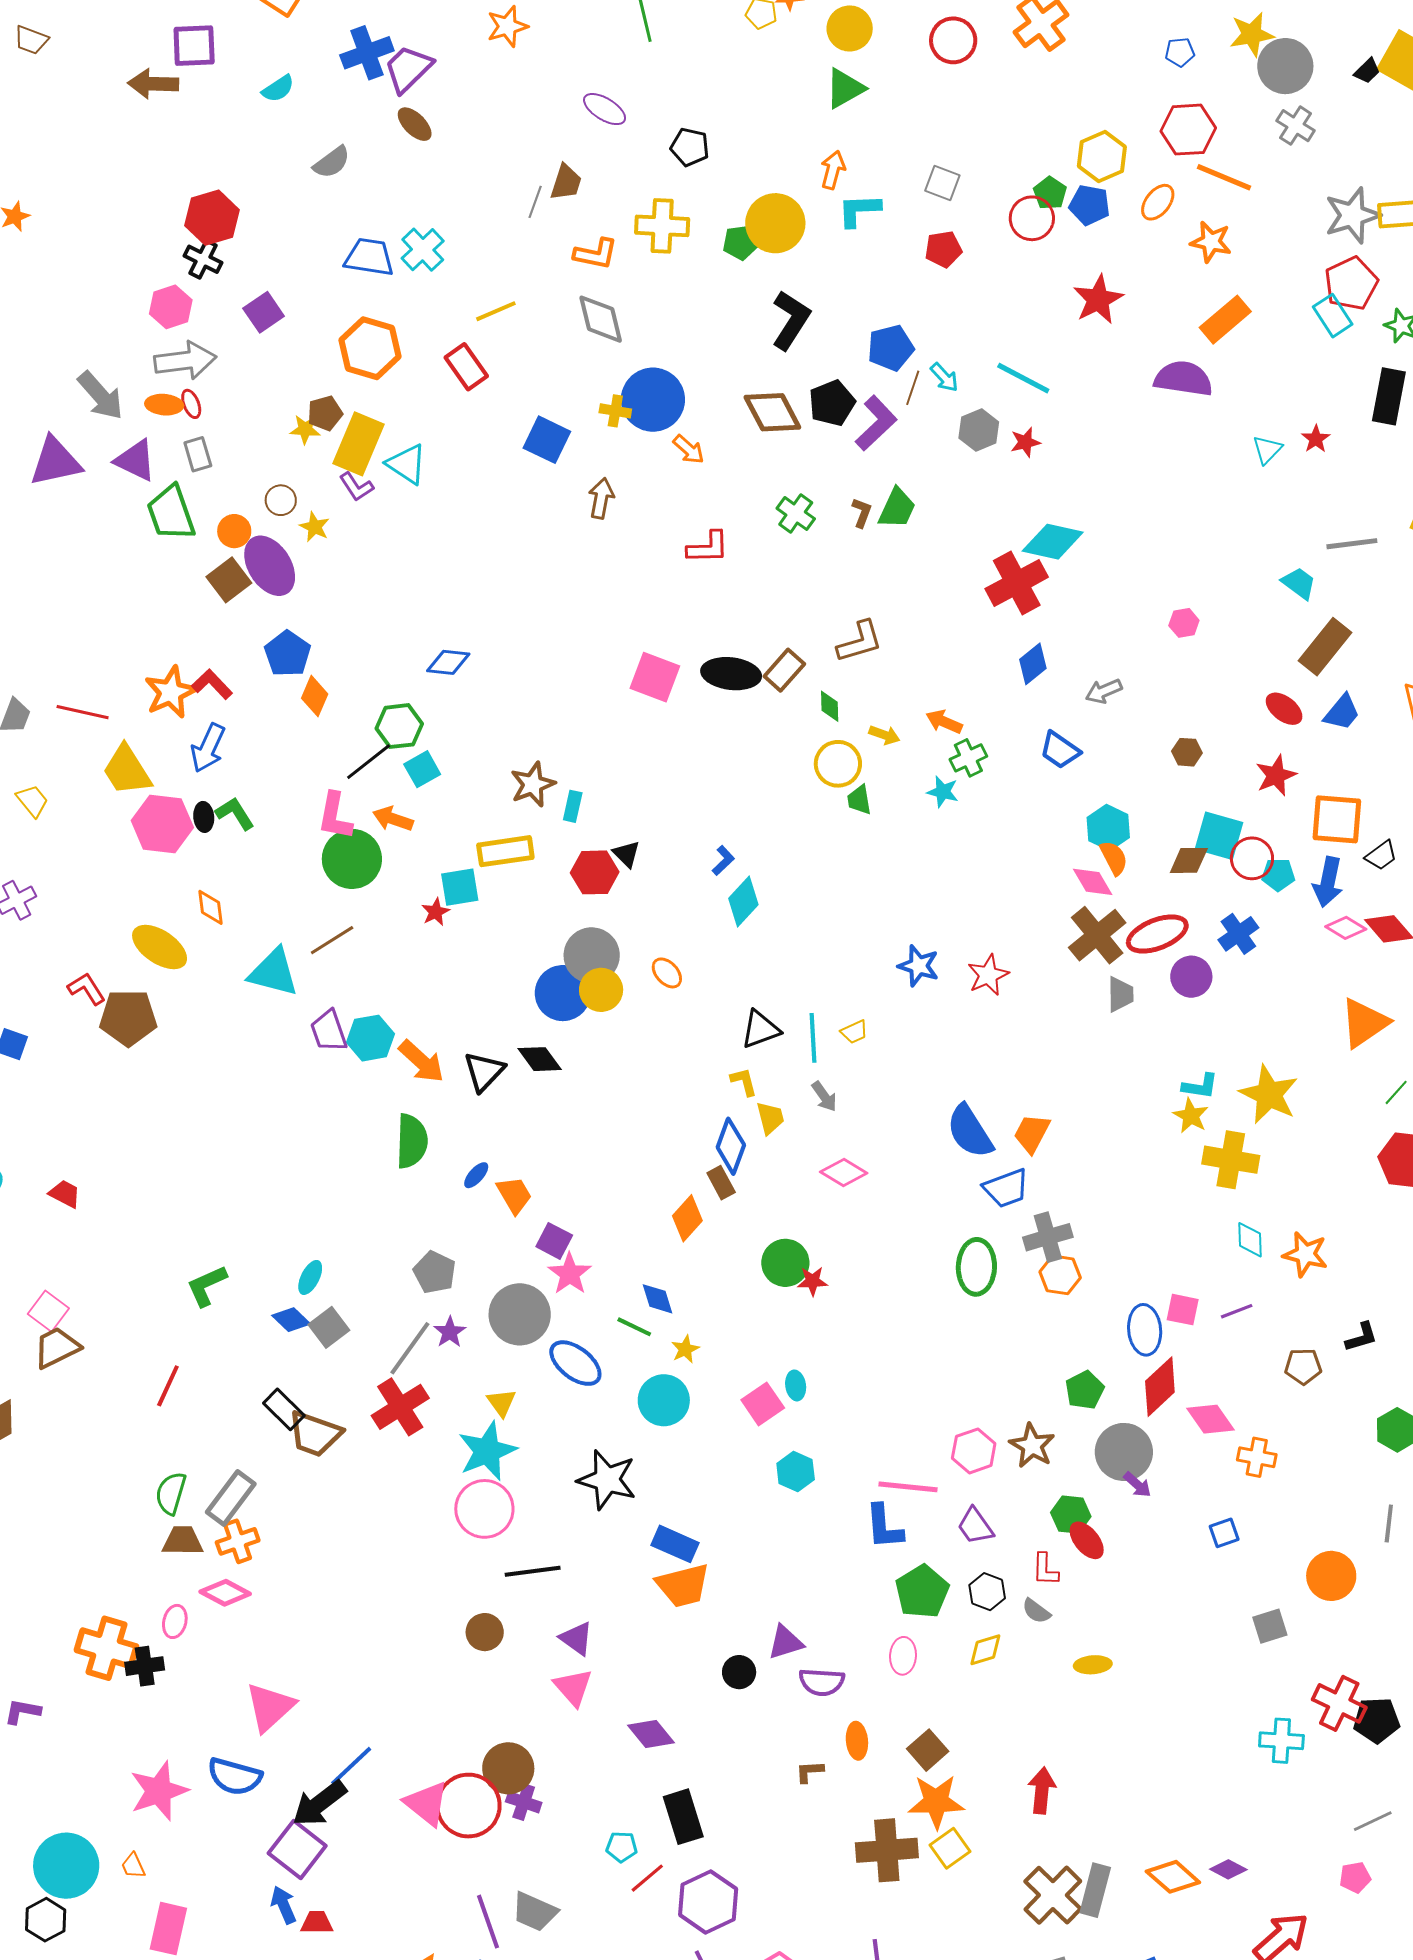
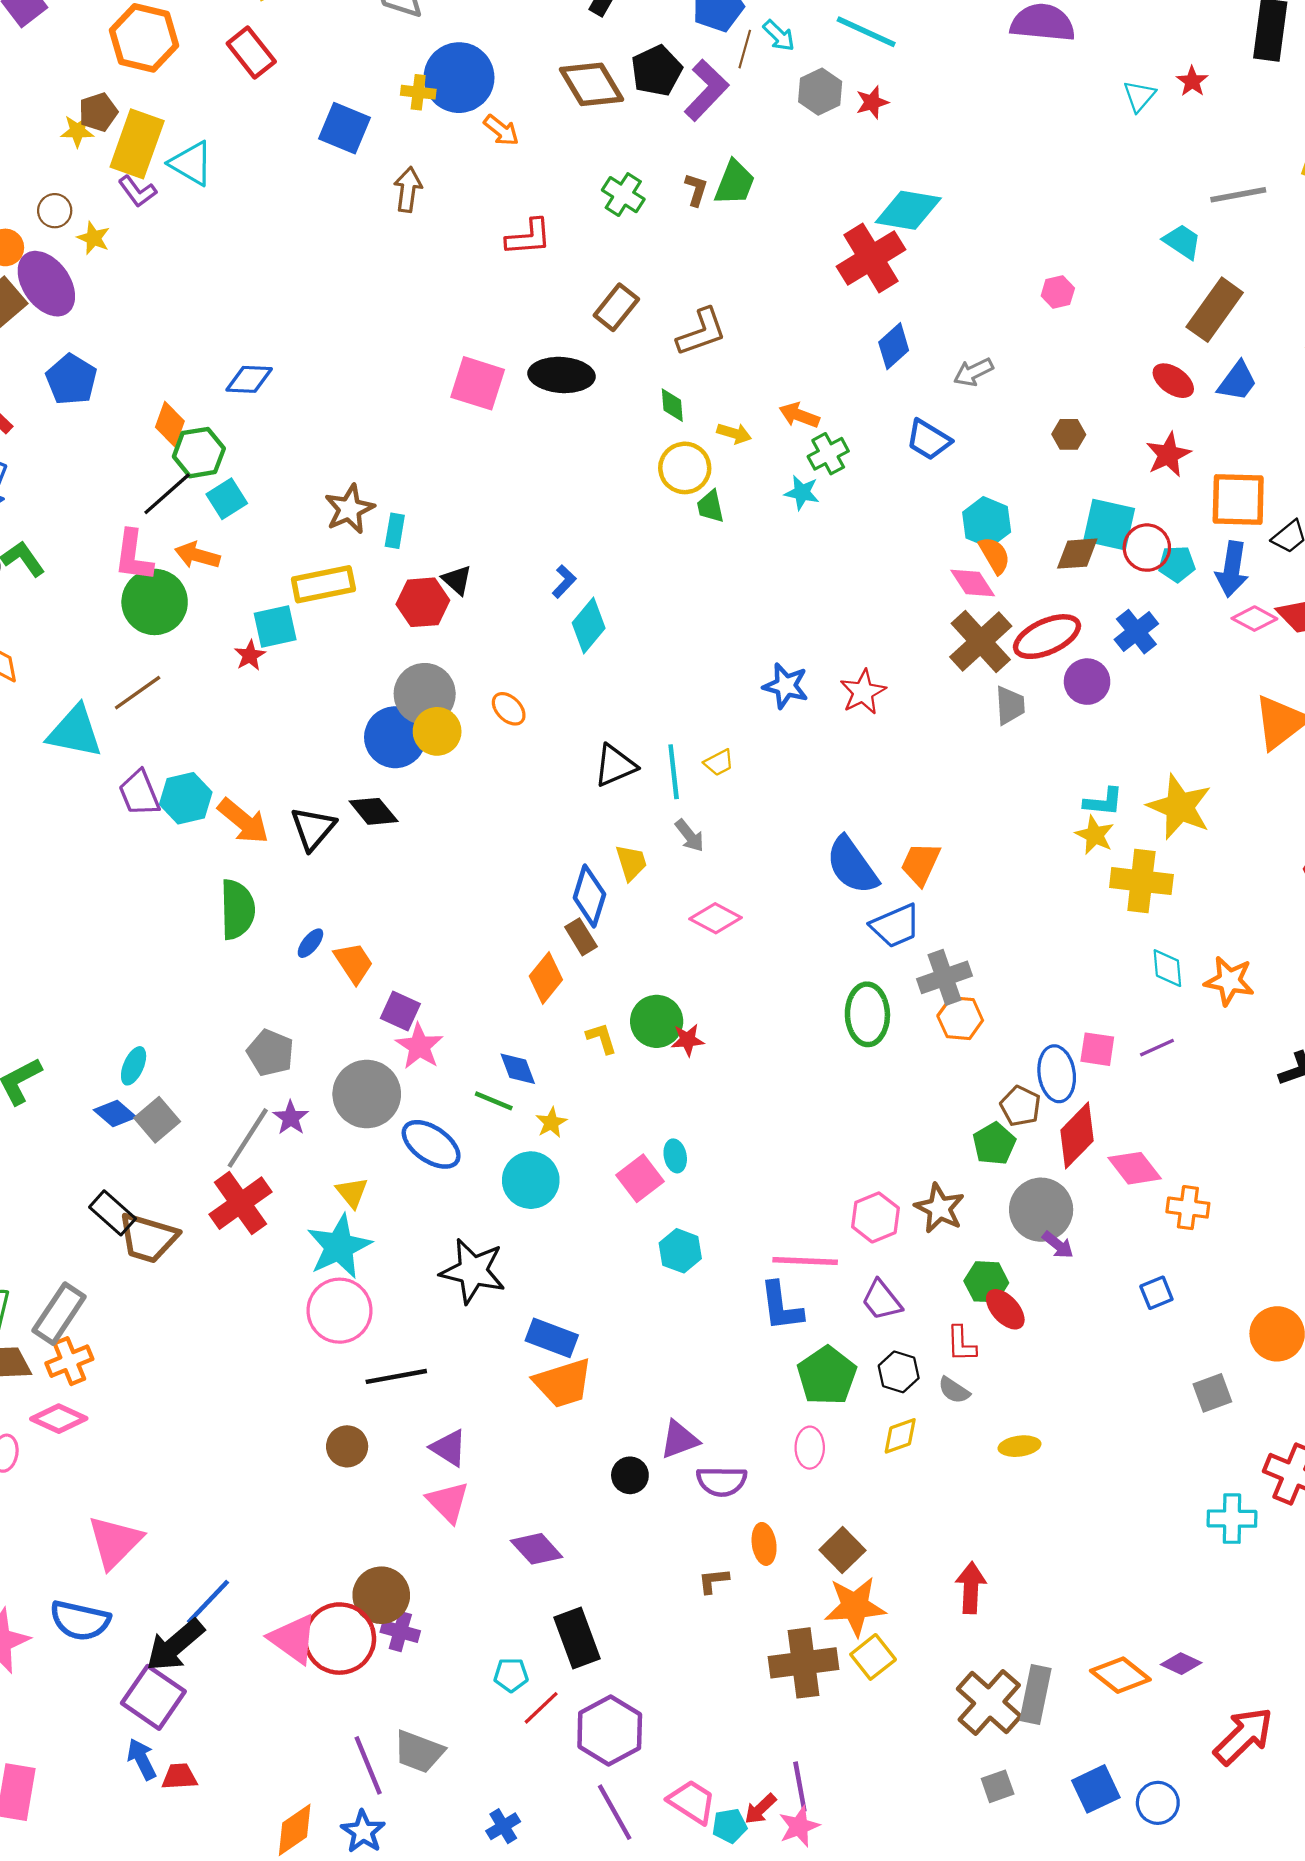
brown rectangle: (784, 670) -> (616, 307), moved
orange diamond: (315, 696) -> (170, 424), moved
yellow L-shape: (744, 1082) -> (602, 1038), moved
brown pentagon: (1303, 1366) -> (1020, 1106), moved, turned 30

